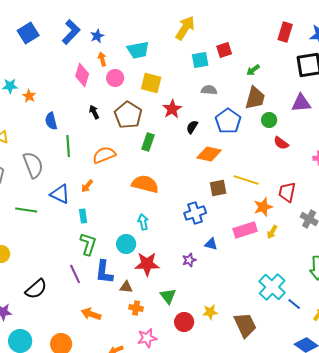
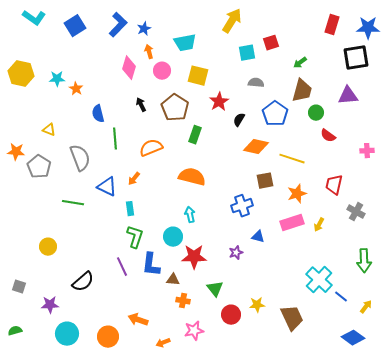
yellow line: (246, 180) -> (292, 159), moved
orange star: (263, 207) -> (297, 194), moved
orange arrow: (91, 314) -> (138, 320), moved

